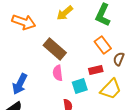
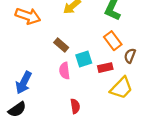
brown rectangle: (55, 49) -> (61, 45), size x0.6
cyan square: (80, 86) -> (84, 59), moved

